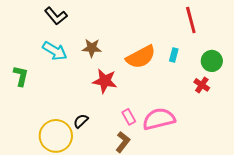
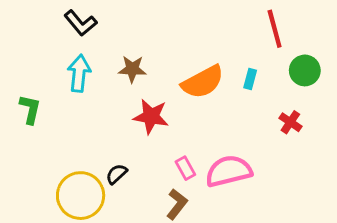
cyan arrow: (55, 51) -> (79, 73), turned -115
green circle: (212, 61) -> (305, 70), moved

